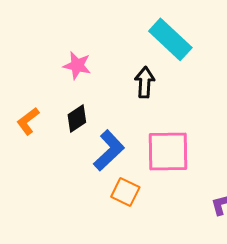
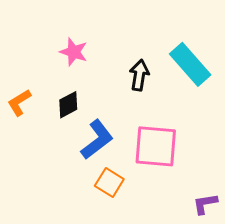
cyan rectangle: (170, 39) -> (190, 64), moved

